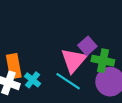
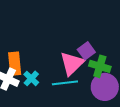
cyan line: (68, 81) -> (65, 83), turned -45

